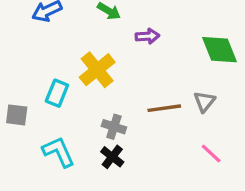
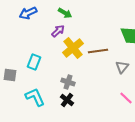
purple arrow: (147, 36) -> (58, 31), moved, turned -40
yellow cross: (97, 70) -> (73, 48), moved
brown line: (164, 108) -> (98, 51), moved

